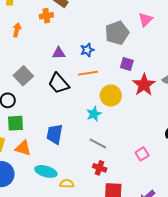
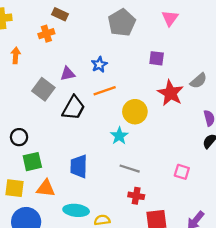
pink triangle: (145, 20) -> (170, 18), moved
gray pentagon: (117, 33) -> (122, 23), moved
purple square: (127, 64) -> (157, 58), moved
gray square: (23, 76) -> (43, 89), moved
black trapezoid: (59, 83) -> (73, 108), turned -100
pink square: (142, 154) -> (182, 172), turned -32

